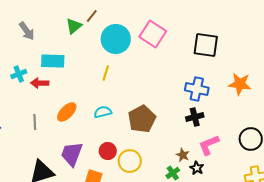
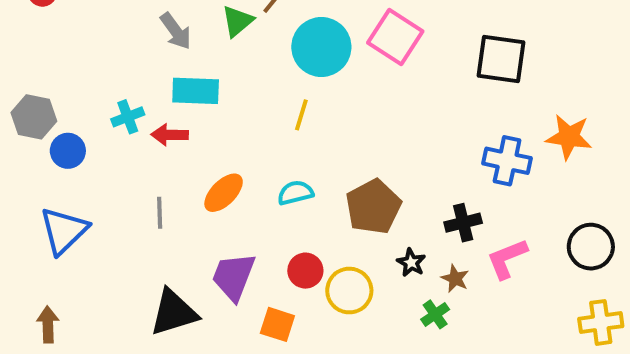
gray arrow: (27, 31) -> (176, 31), moved
blue cross: (197, 89) -> (507, 161), moved
black cross: (195, 117) -> (463, 223), moved
black star: (197, 168) -> (411, 263), moved

